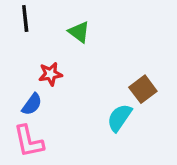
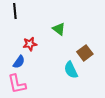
green triangle: (79, 32) -> (59, 29), moved
cyan semicircle: (119, 118) -> (71, 70), turned -60

